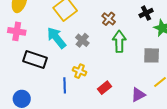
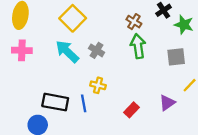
brown cross: (109, 19) -> (134, 22), moved
black rectangle: (35, 60) -> (55, 102), moved
red rectangle: (105, 88) -> (132, 110), moved

